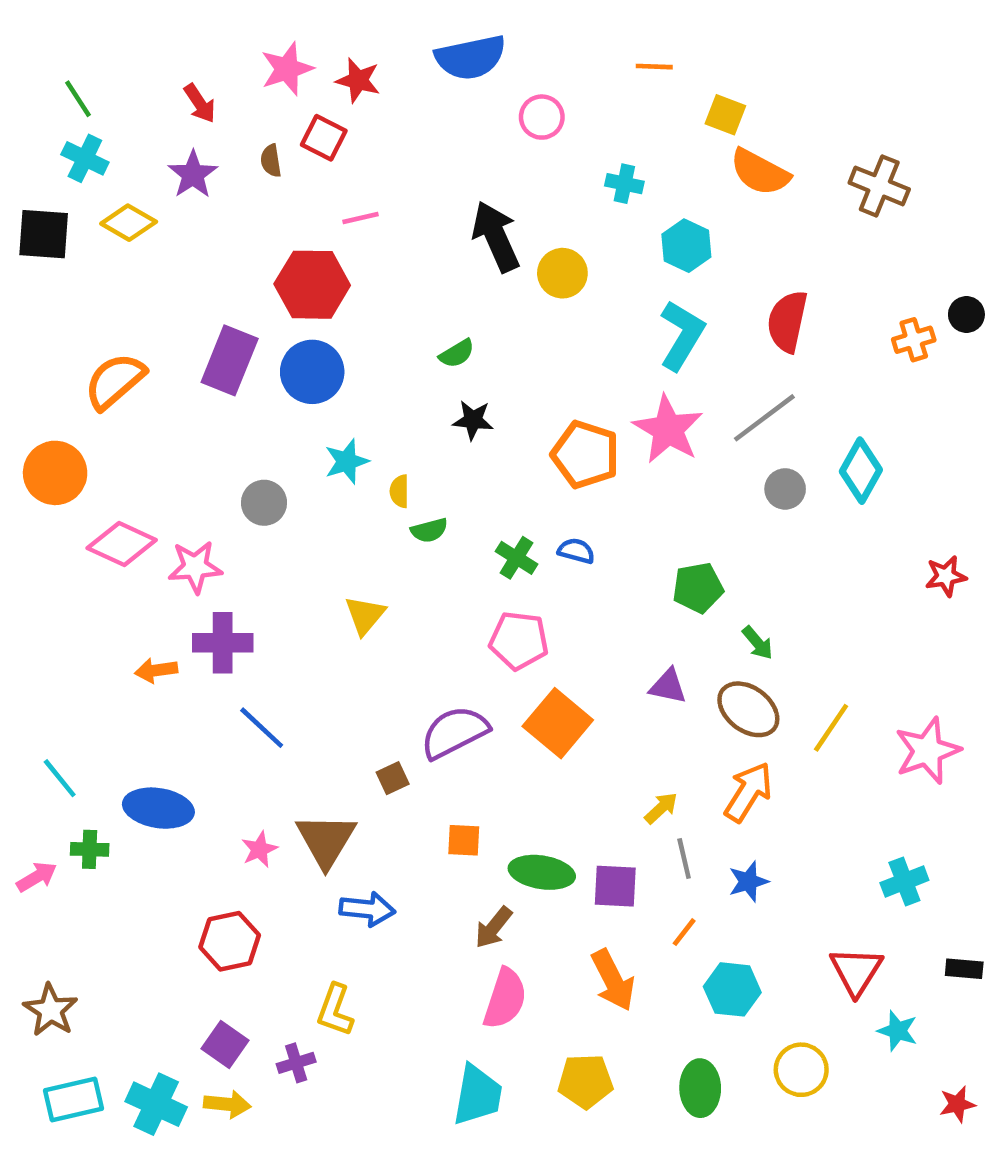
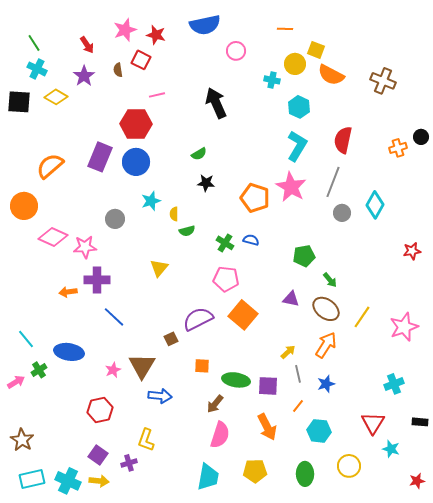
yellow circle: (562, 273) -> (295, 64), moved
gray line: (764, 418) -> (333, 182), turned -32
green cross: (90, 849) -> (39, 370), turned -35

